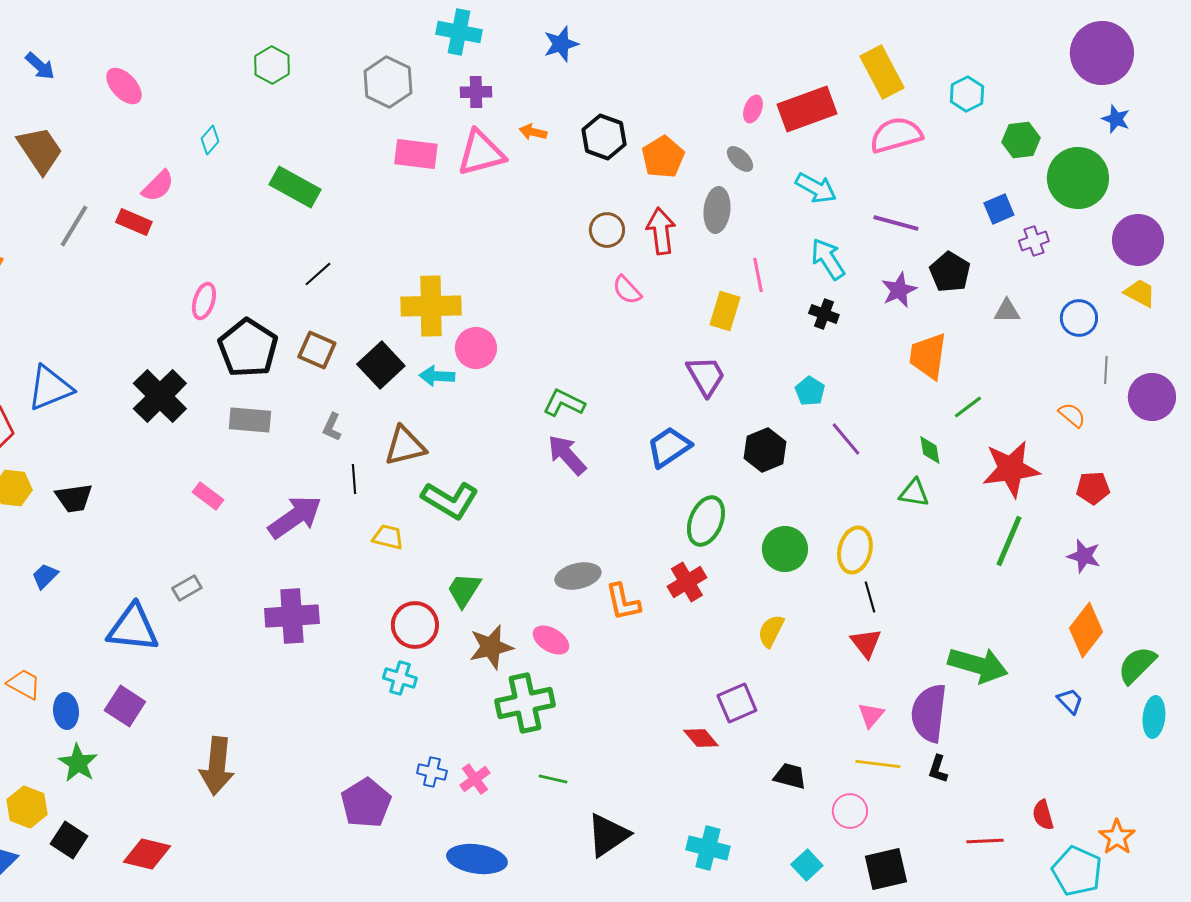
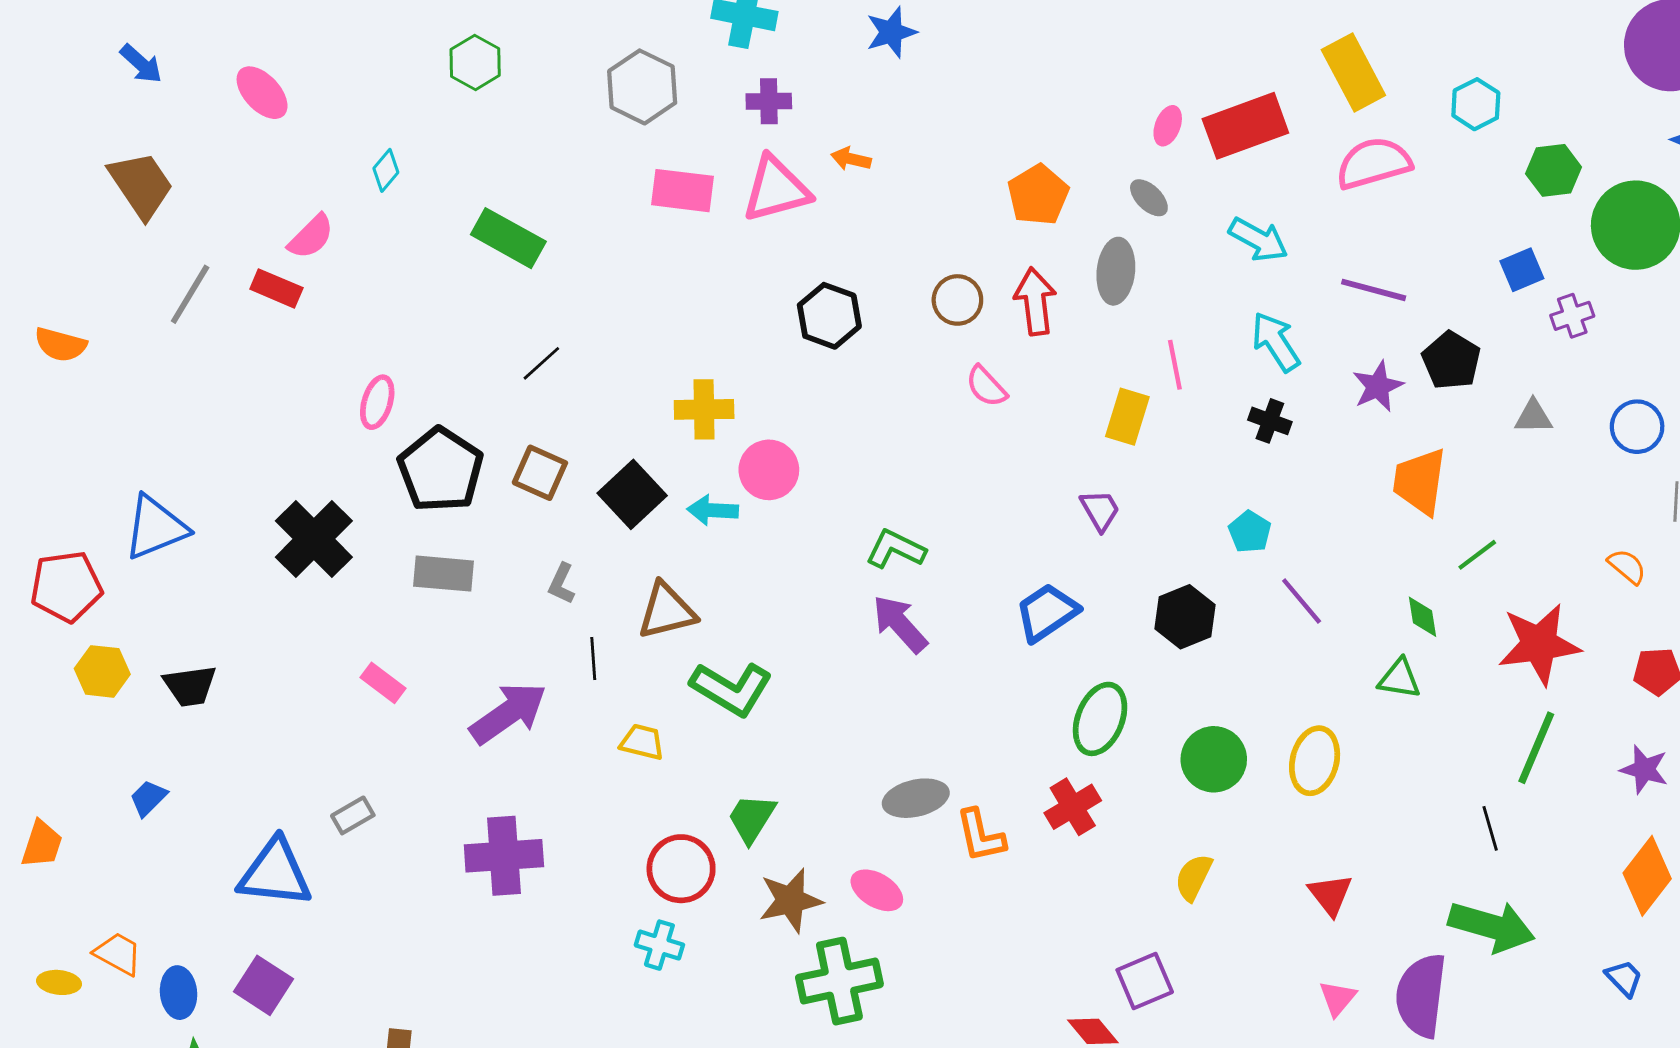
black hexagon: (604, 137) -> (829, 316), moved
yellow cross: (431, 306) -> (704, 409), size x0.7
purple trapezoid: (706, 376) -> (1100, 510), size x0.7
black line: (870, 597) -> (1490, 828), moved

